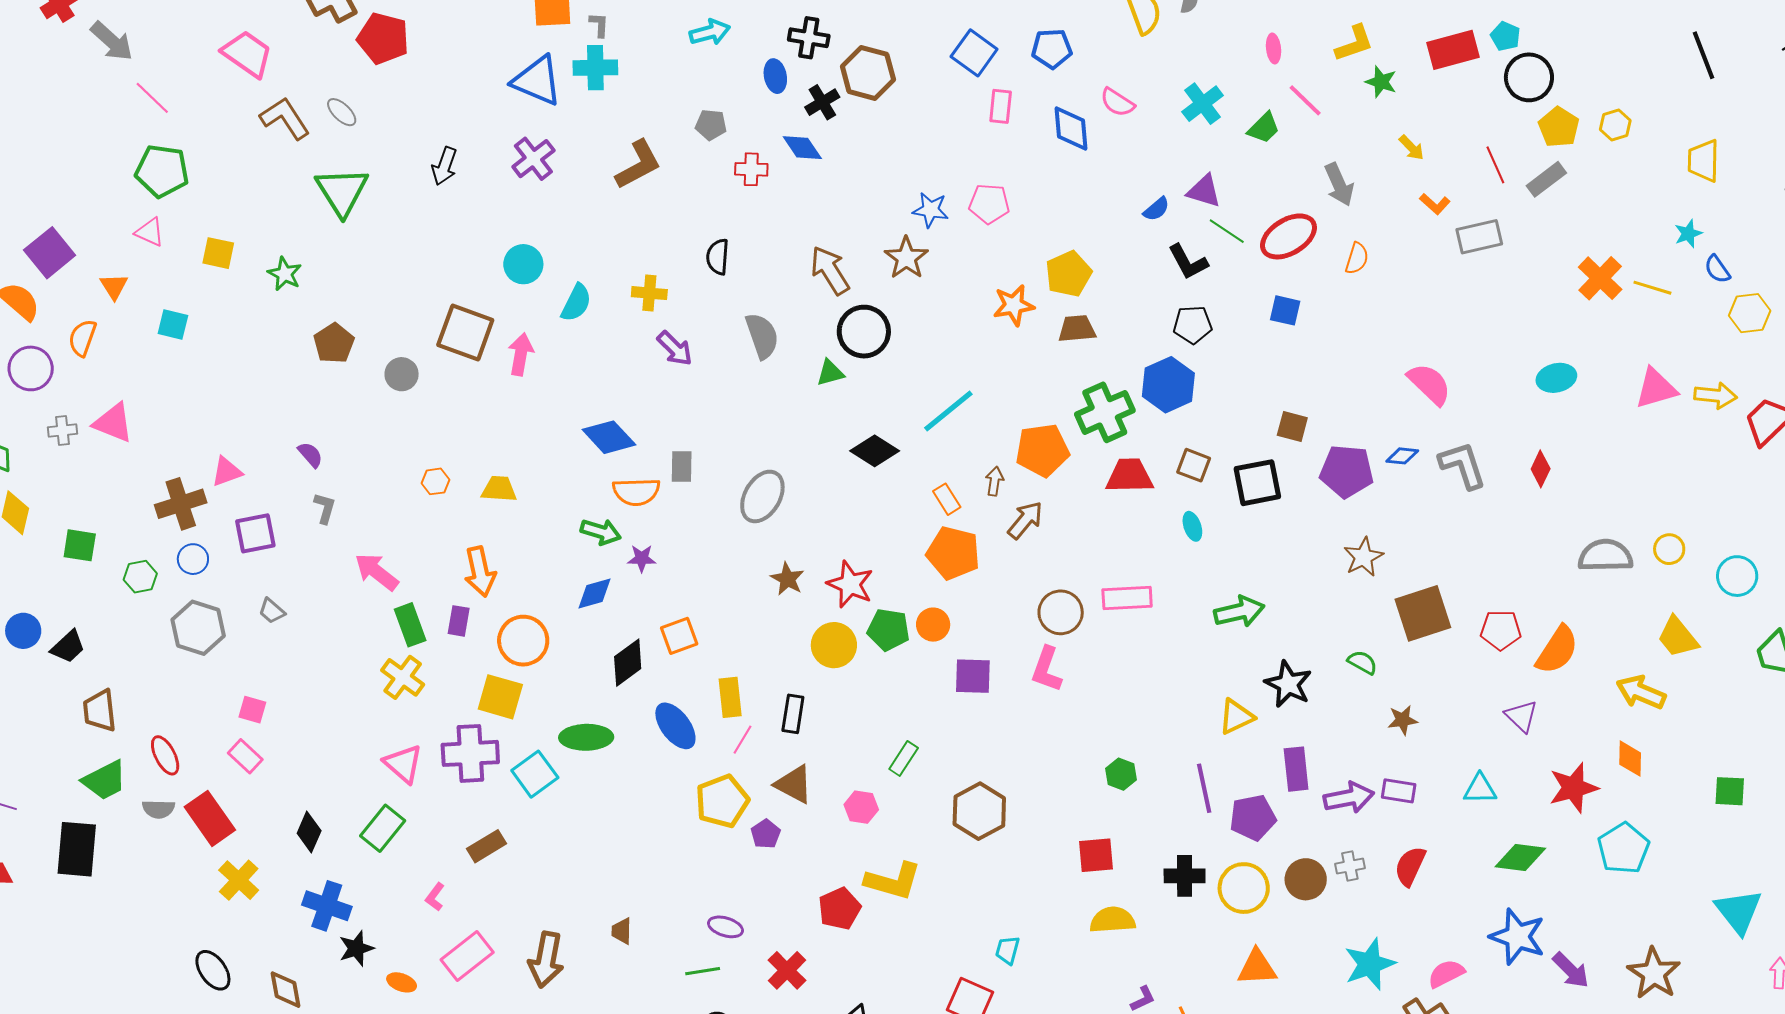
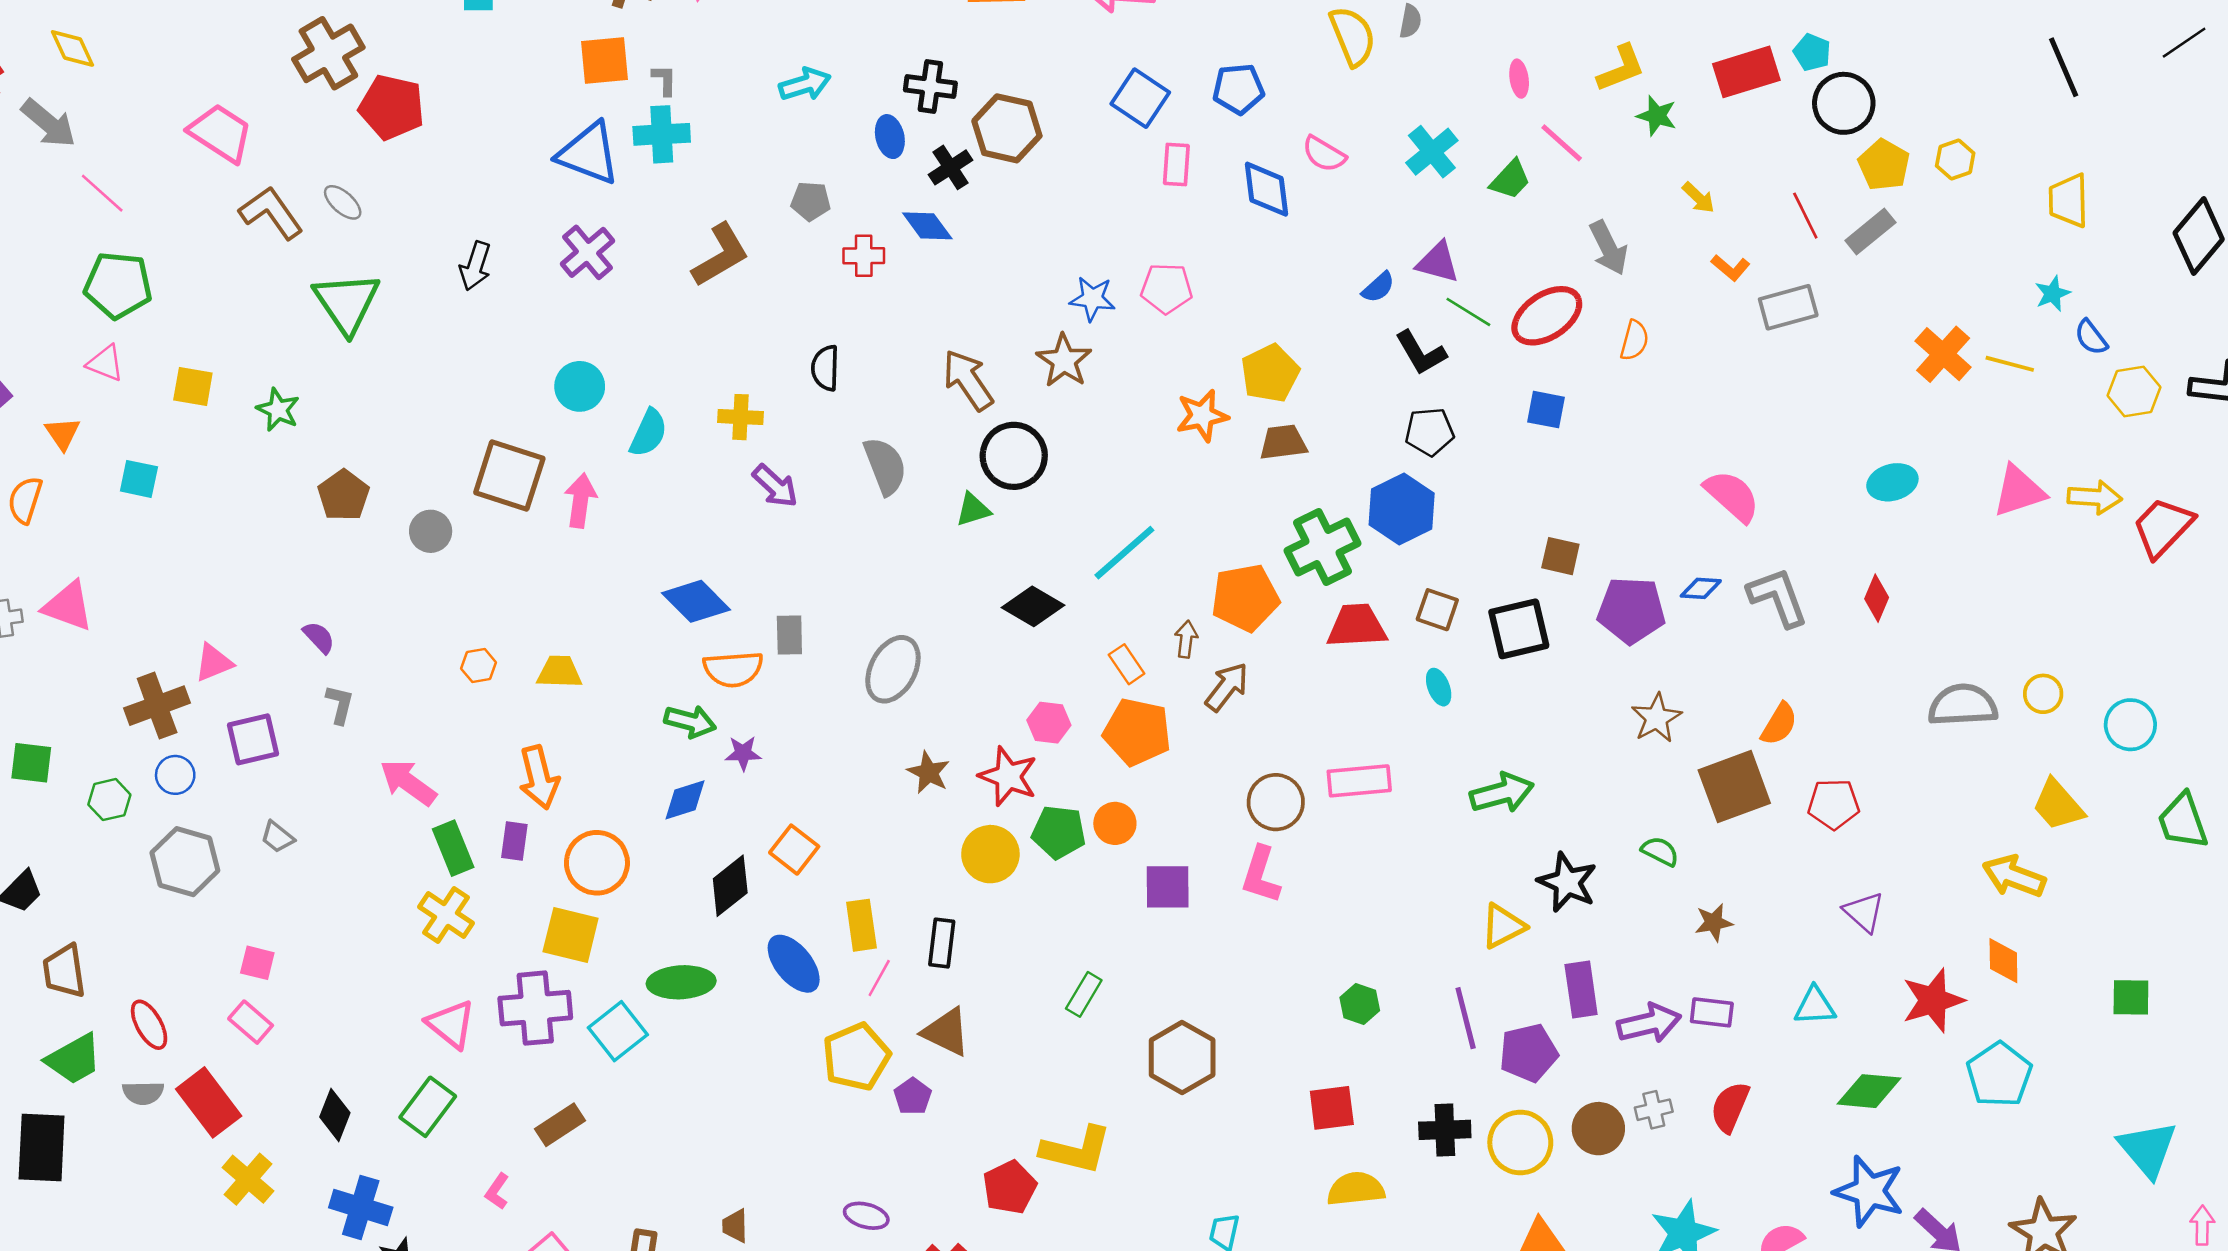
orange square: (679, 636) -> (794, 850), turned -30
orange semicircle: (1557, 650) -> (1779, 724), moved, size x0.7
pink hexagon: (861, 807) -> (1049, 723), moved

